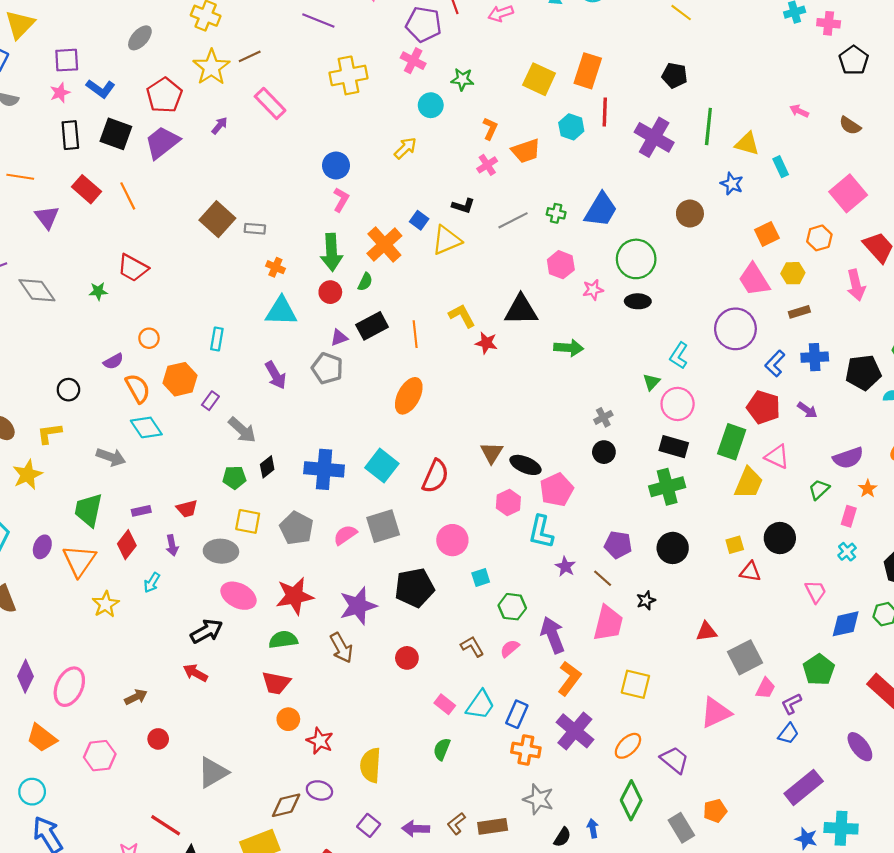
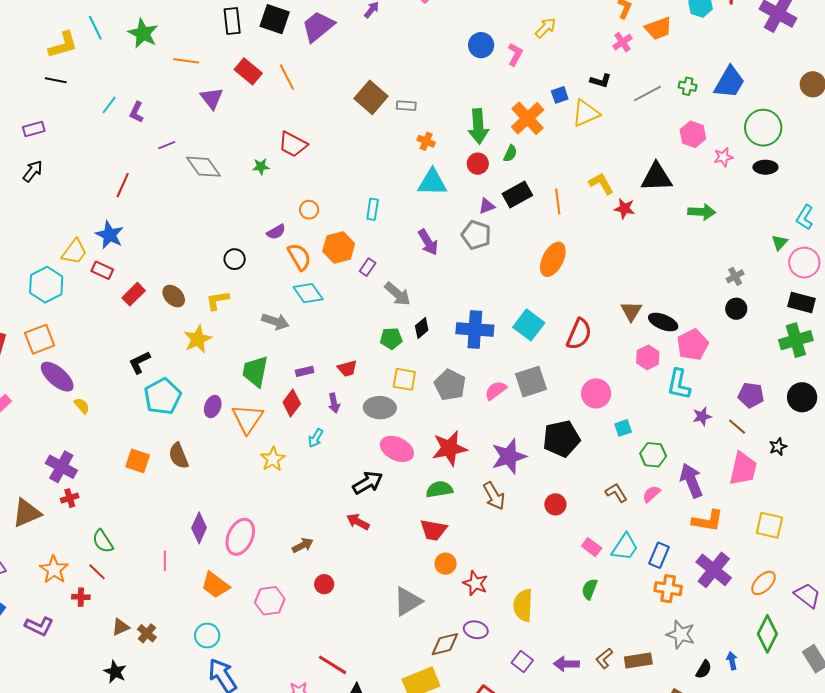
pink L-shape: (341, 200) -> (515, 54), moved
blue square: (419, 220) -> (560, 95), turned 36
purple star: (565, 567) -> (702, 416), turned 30
orange L-shape: (569, 678) -> (708, 521), turned 64
gray triangle: (213, 772) -> (408, 601), moved

